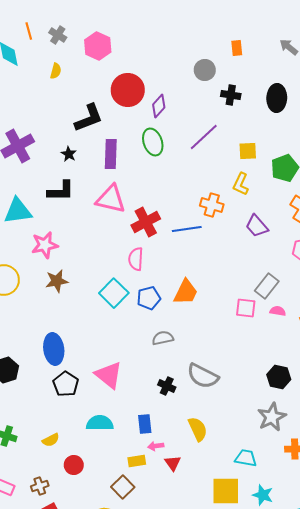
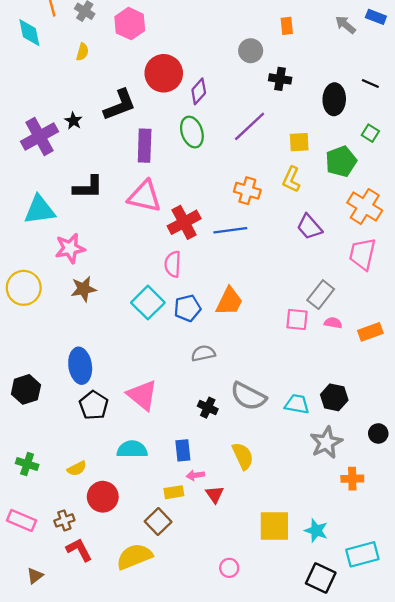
black ellipse: (277, 98) -> (334, 99), moved
black star: (69, 154) -> (73, 121), moved
orange cross: (212, 205) -> (247, 191), moved
cyan trapezoid: (246, 458) -> (297, 404), moved
red circle: (74, 465) -> (103, 497), size x1.4

